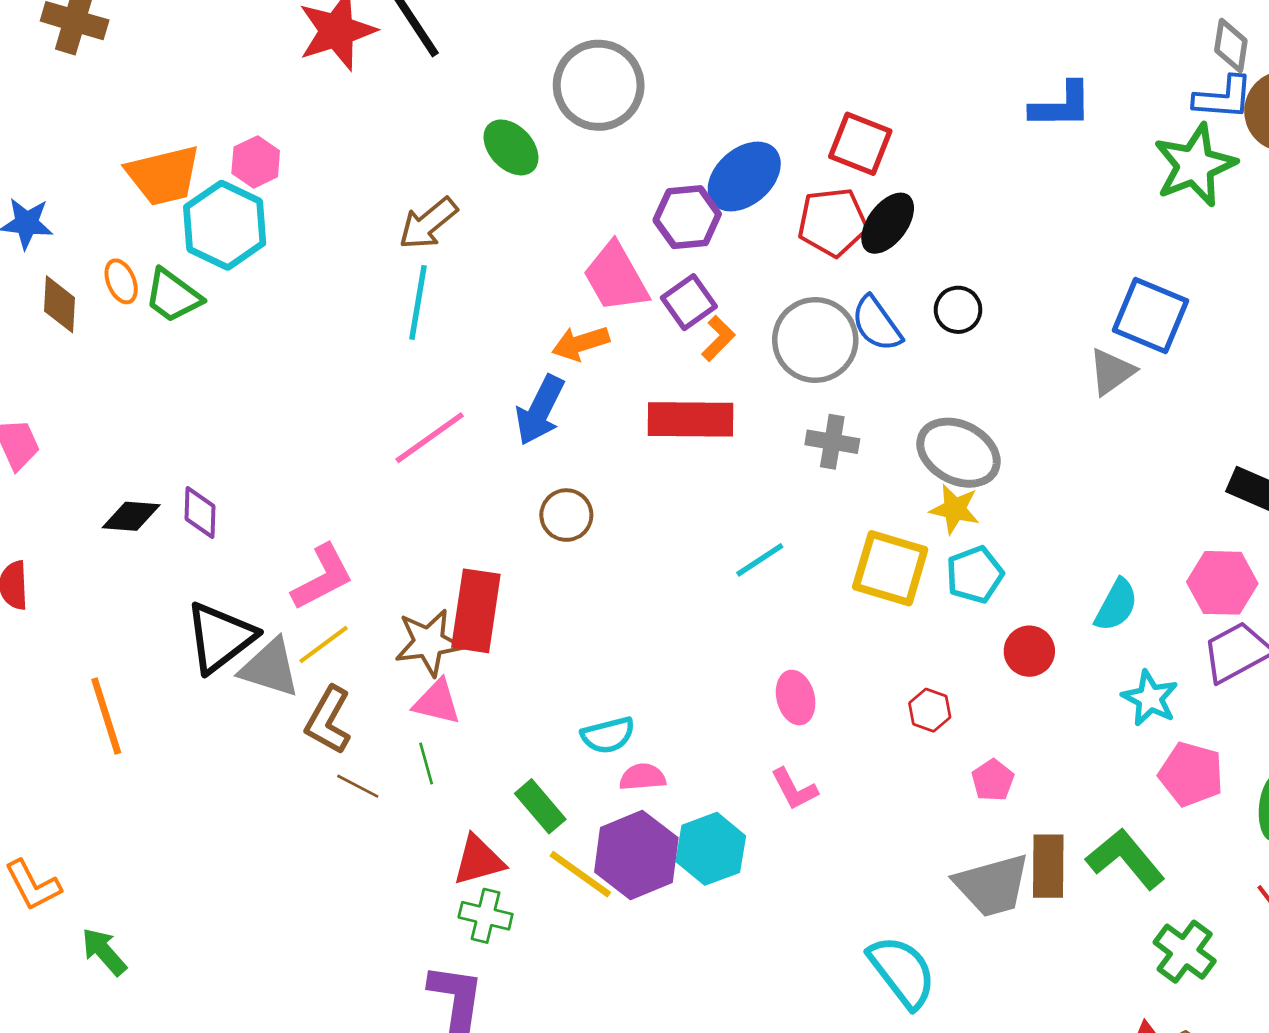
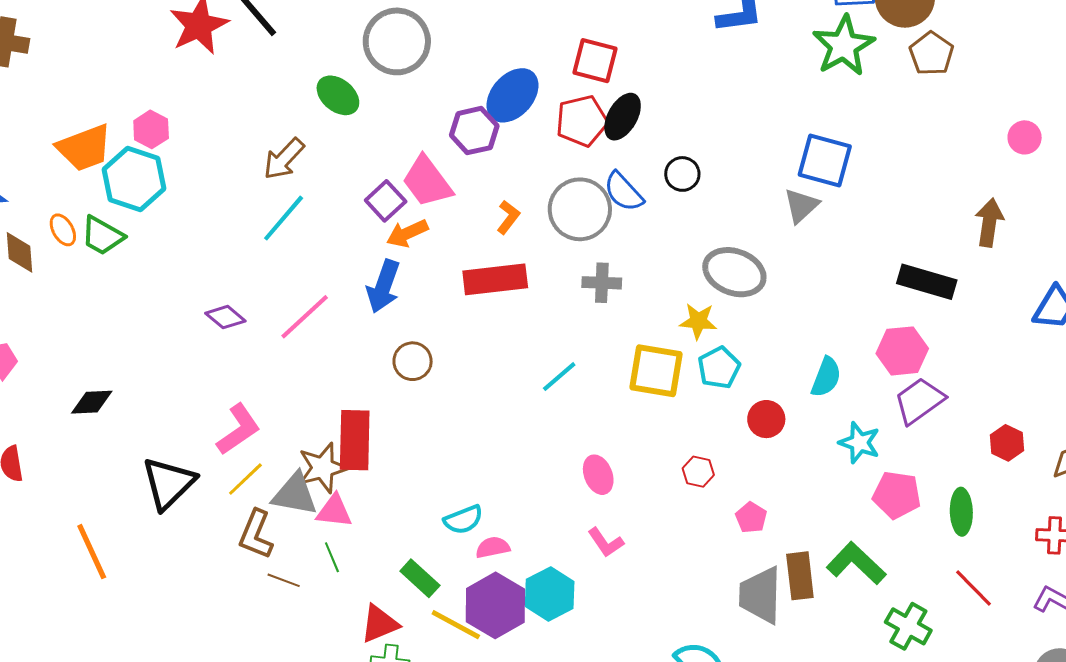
cyan line: (418, 302) -> (284, 218), turned 38
purple square: (689, 302) -> (386, 201), moved
gray ellipse: (959, 453) -> (734, 272), moved
purple diamond: (200, 513) -> (225, 317), moved, turned -45
gray triangle: (270, 668) -> (295, 494), moved
gray trapezoid: (992, 885) -> (760, 595), turned 114

